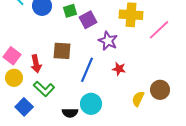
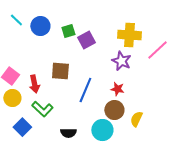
purple star: (108, 41) -> (121, 61), moved
brown circle: (160, 90) -> (114, 110), moved
cyan circle: (91, 104) -> (102, 130), moved

